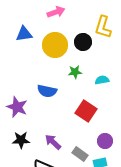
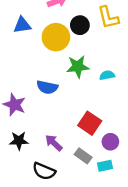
yellow L-shape: (103, 27) -> (108, 18), turned -30
black circle: (83, 42) -> (80, 25), moved
green star: (75, 72) -> (78, 67), size x1.5
red square: (86, 111) -> (90, 123), moved

